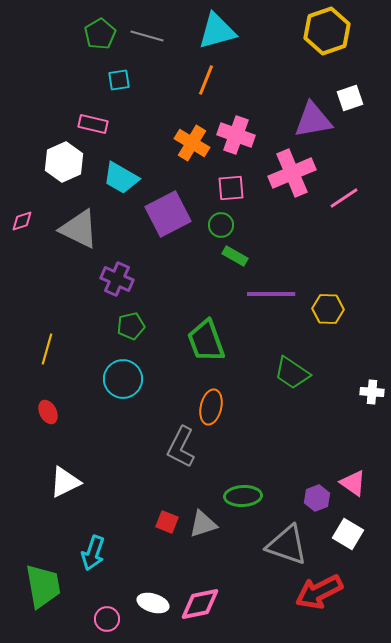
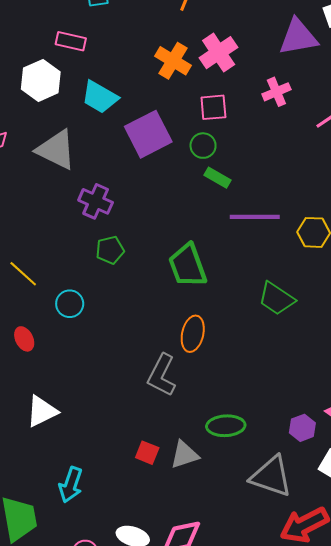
pink cross: (236, 135) -> (219, 53), turned 36
pink cross: (292, 173) -> (276, 92), size x0.6
yellow line: (47, 349) -> (23, 274), turned -64
cyan circle: (123, 379) -> (70, 304), moved, size x0.7

